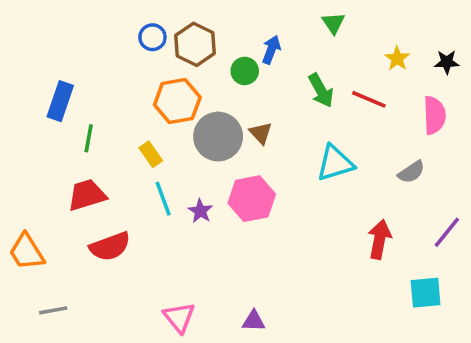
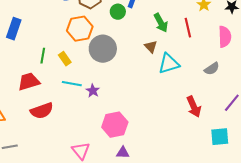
red line: (369, 99) -> (188, 28), turned 54
brown triangle: (261, 133) -> (151, 47), moved
green line: (89, 138) -> (43, 56), moved
cyan line: (163, 199) -> (72, 84), turned -60
pink hexagon: (252, 199) -> (115, 125), moved
red arrow: (379, 239) -> (194, 107), turned 145

